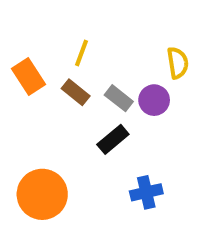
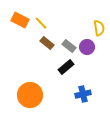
yellow line: (81, 53) -> (41, 23), moved, turned -64
orange rectangle: (28, 77) -> (20, 20), moved, turned -30

